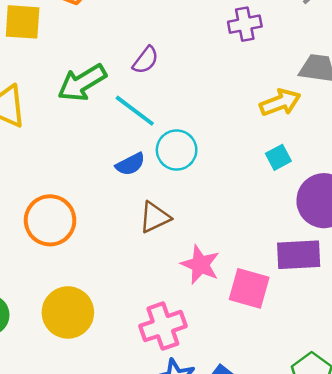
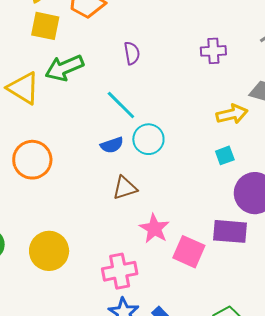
purple semicircle: (146, 60) -> (132, 53), moved, turned -55
green arrow: (82, 83) -> (64, 68), moved
orange circle: (50, 220) -> (32, 160), moved

